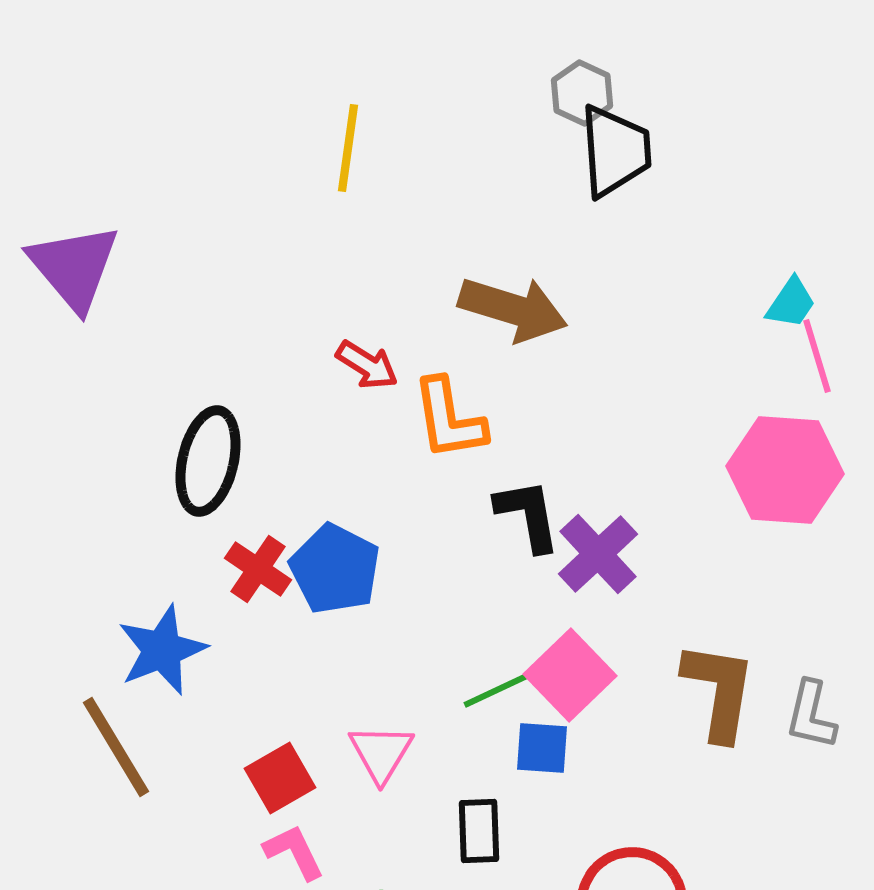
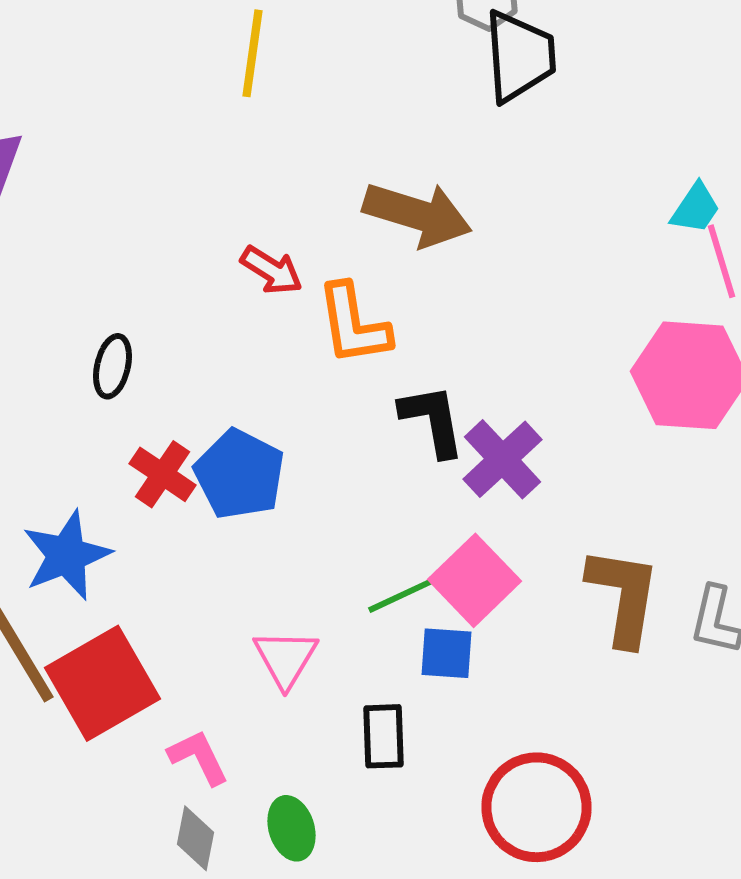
black ellipse: (208, 461) -> (112, 366), size x0.6
red square: (280, 778) -> (102, 683), moved, size x1.6

